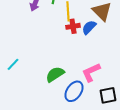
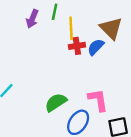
pink L-shape: (91, 72) -> (98, 100), turned 105

